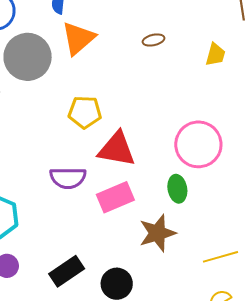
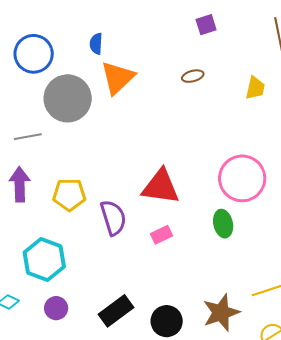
yellow pentagon: (85, 112) -> (69, 195), moved
purple semicircle: (68, 178) -> (113, 218), turned -105
pink rectangle: (115, 197) -> (162, 235), size x0.6
brown star: (157, 233) -> (221, 313), moved

